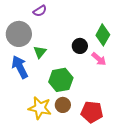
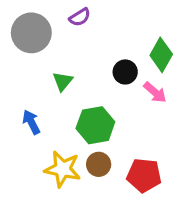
purple semicircle: (40, 11) -> (80, 17), moved
gray circle: (19, 34) -> (31, 33), moved
blue arrow: (20, 67) -> (31, 122), moved, size x0.7

